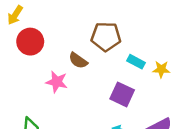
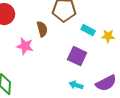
brown semicircle: (78, 60) -> (42, 29), turned -140

